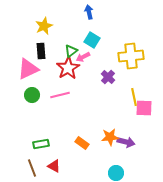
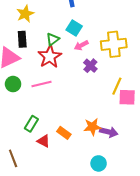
pink arrow: (83, 57) -> (81, 45), moved
yellow line: (134, 97) -> (117, 86), turned 36
green rectangle: (41, 144) -> (31, 124), moved, turned -49
red triangle: (54, 166) -> (44, 141), moved

